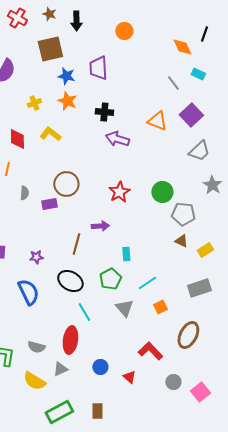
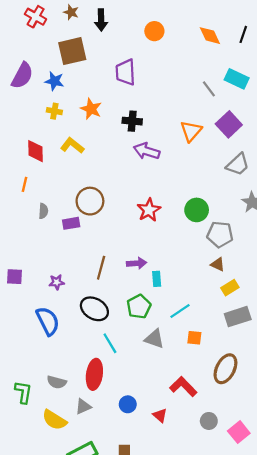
orange diamond: (182, 47) -> (210, 36), moved
cyan rectangle: (198, 74) -> (237, 79), size x1.5
blue star: (66, 76) -> (54, 81), moved
yellow cross: (34, 103) -> (54, 111), turned 32
orange triangle: (157, 121) -> (191, 131), turned 50
purple arrow: (100, 226) -> (137, 263), moved
yellow rectangle: (205, 250) -> (230, 288), moved
orange square: (160, 307) -> (194, 338), turned 32
gray triangle: (124, 308) -> (154, 339), turned -30

